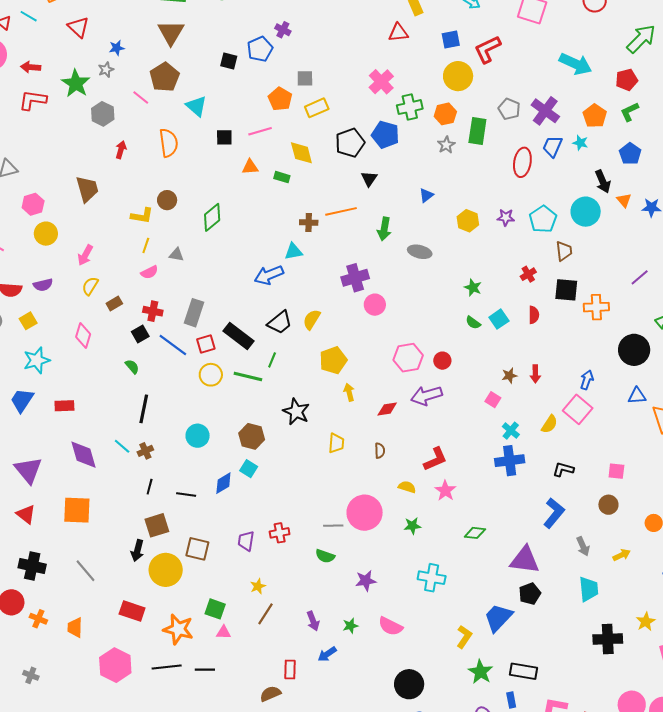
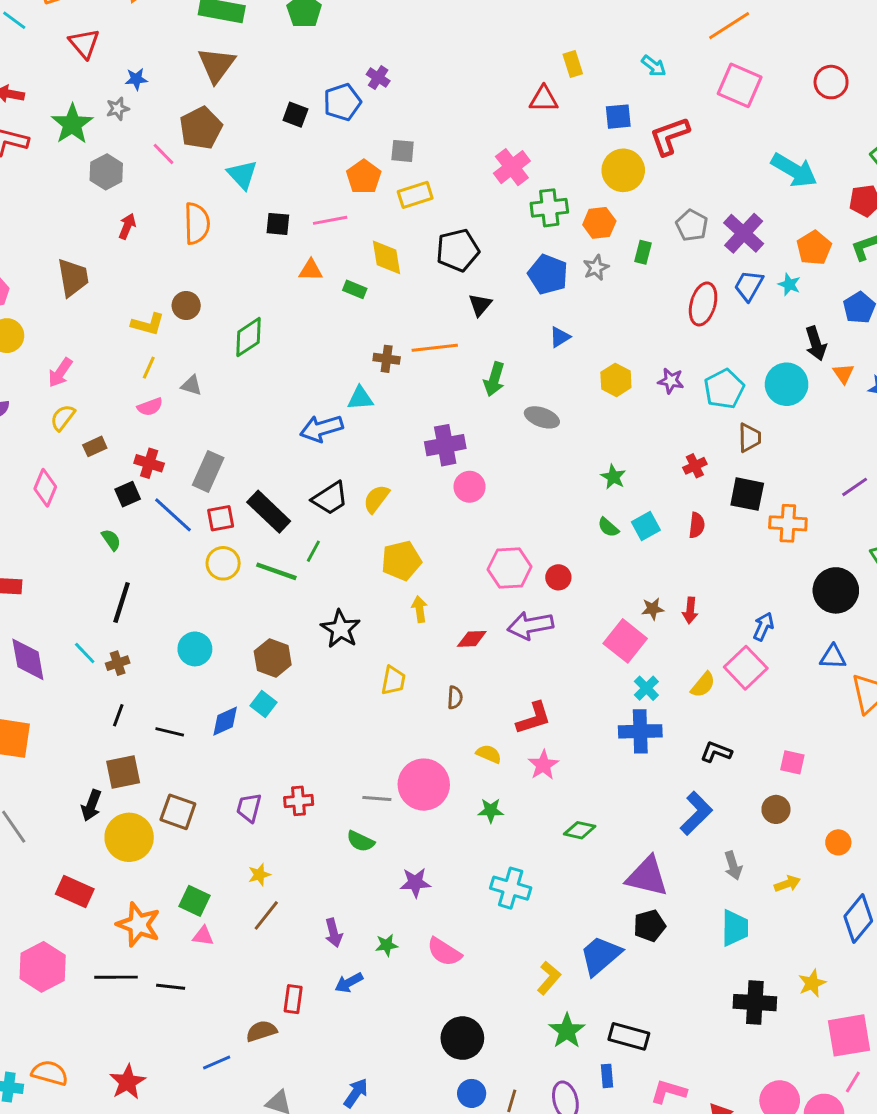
green rectangle: (477, 131) -> (643, 252), size x0.6
blue pentagon: (385, 135) -> (548, 274), moved
pink square: (493, 400) -> (625, 641), size x1.8

